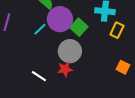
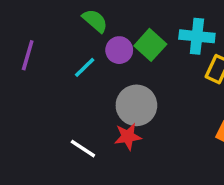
purple circle: (60, 19) -> (119, 50), size x0.6
green square: (79, 27) -> (150, 45), moved

